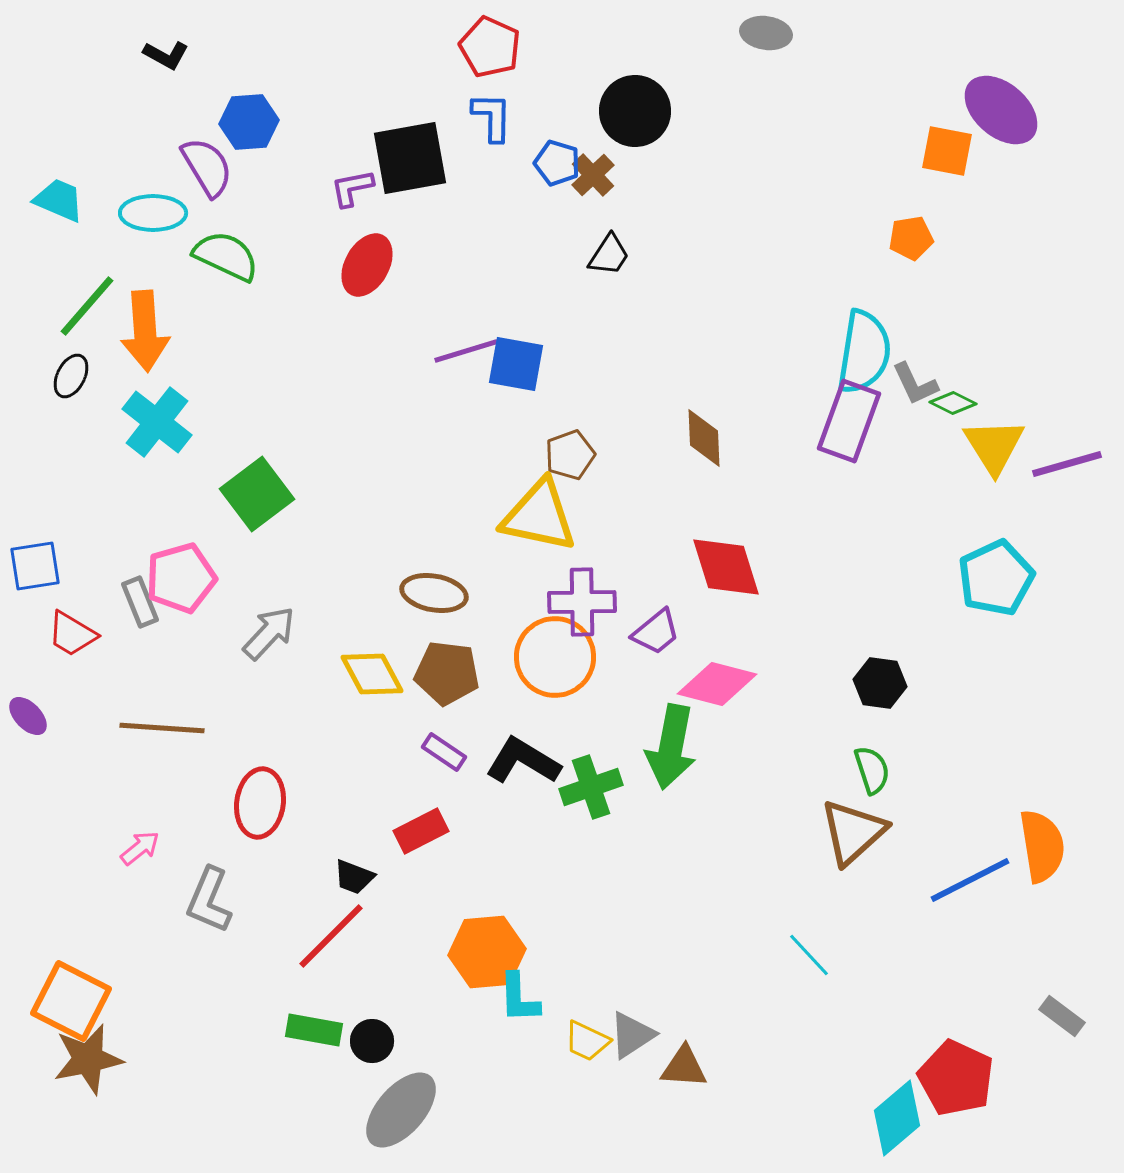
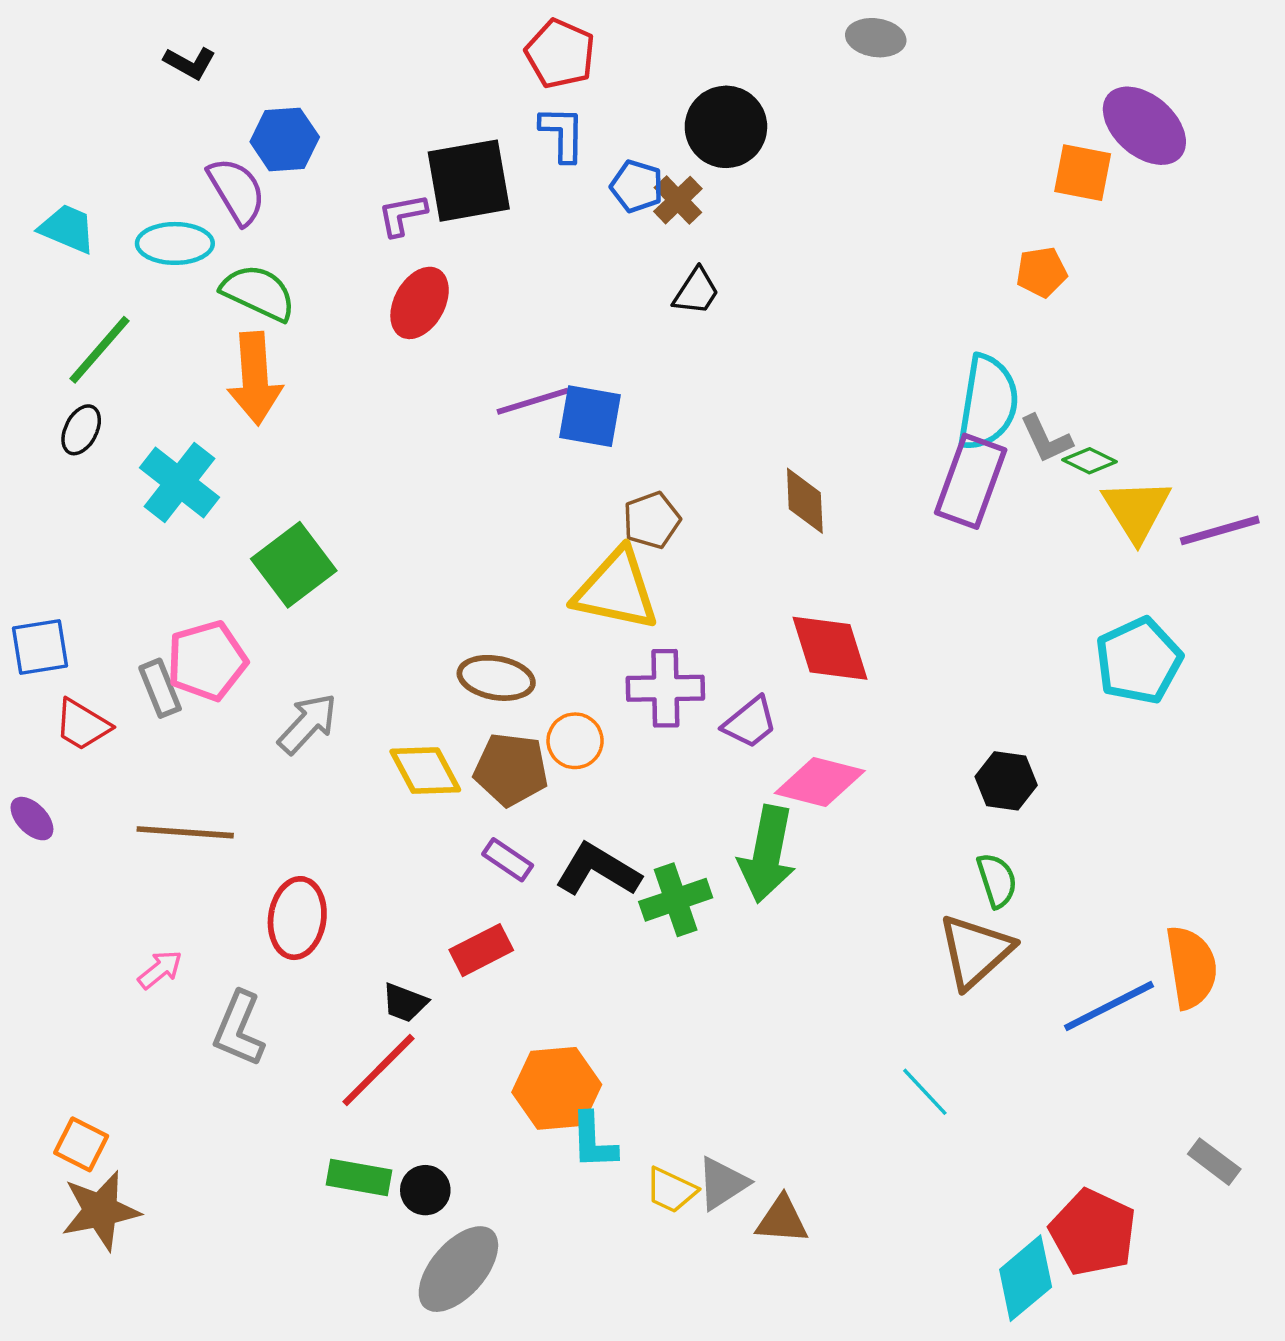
orange arrow: (145, 331) -> (255, 378), moved
orange circle: (555, 657) -> (575, 741), moved, size x0.6
orange square: (71, 1001) -> (81, 1144), size x0.6

